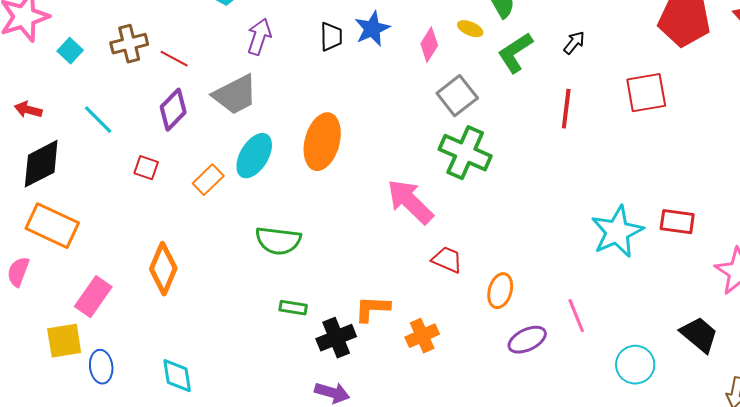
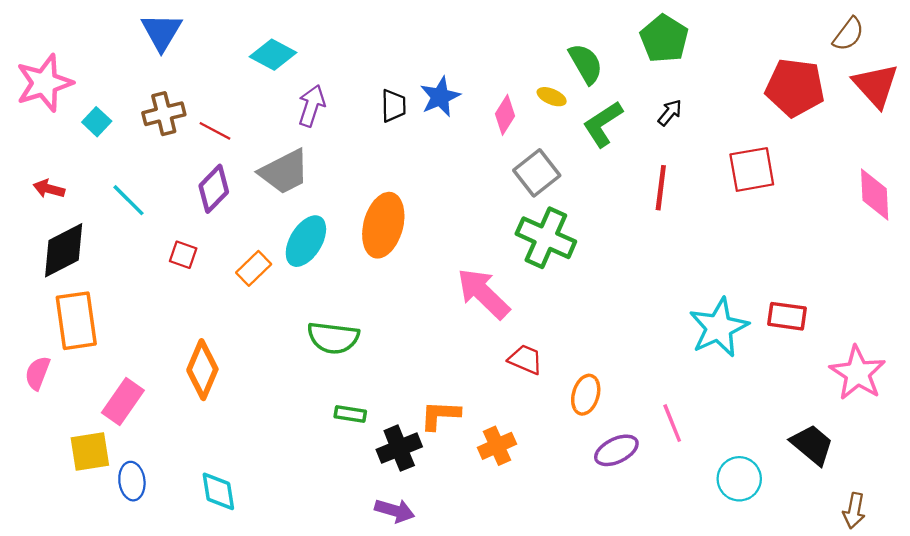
orange rectangle: (52, 226) -> (76, 321), turned 57

